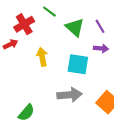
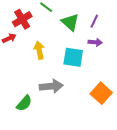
purple line: (100, 26) -> (94, 21), turned 56
gray arrow: (69, 95) -> (51, 86), moved

